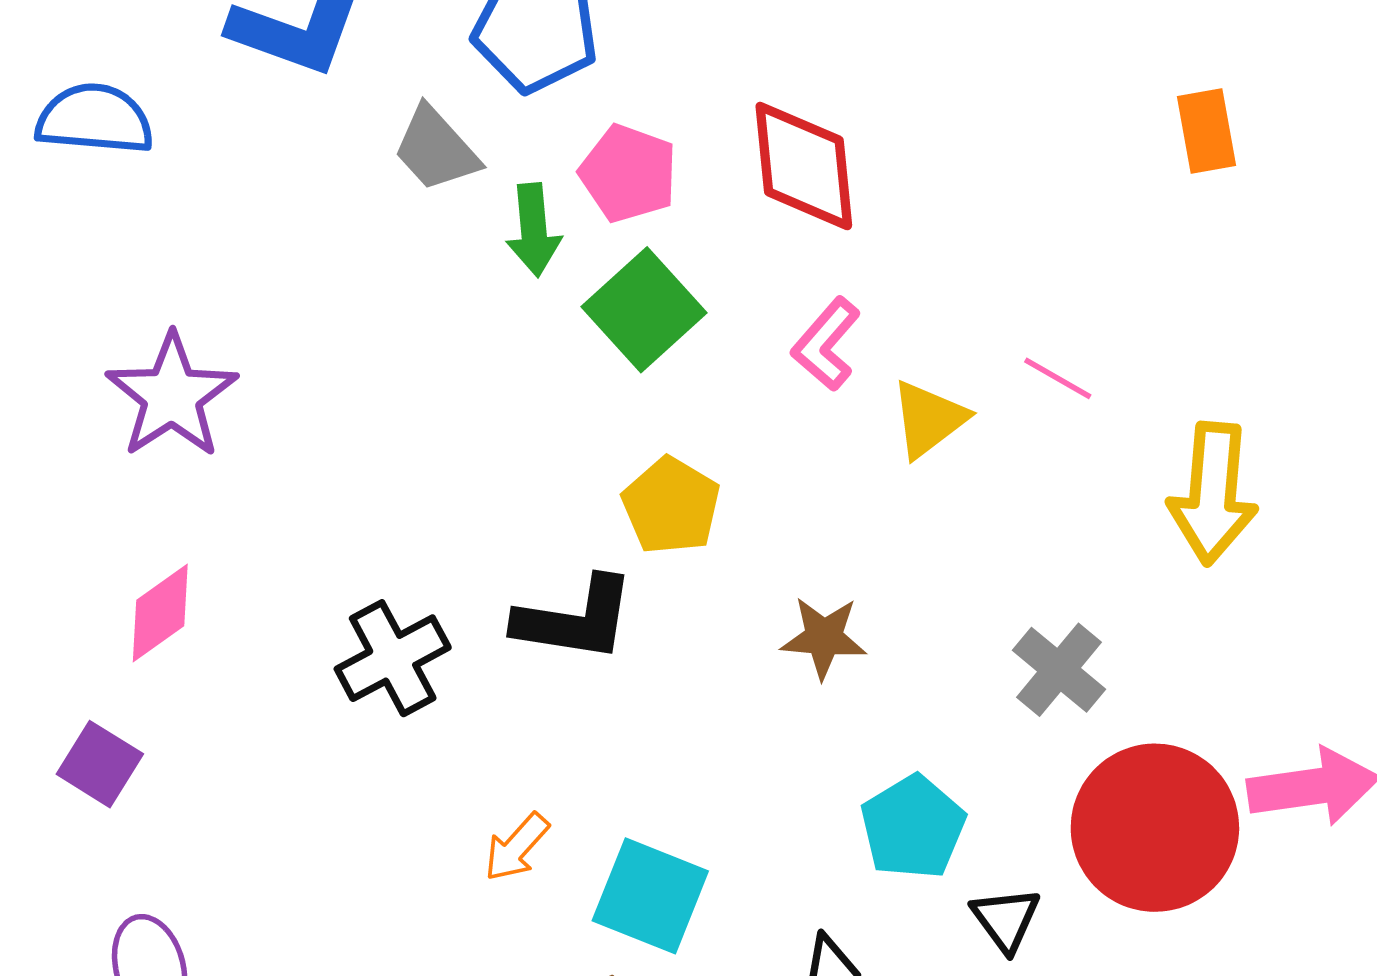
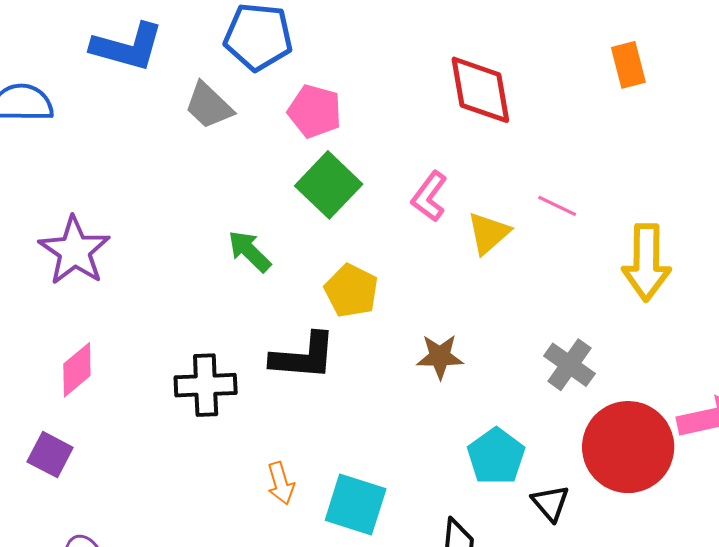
red diamond: (804, 166) -> (480, 90), moved
green arrow: (534, 230) -> (249, 251), moved, turned 144
black cross: (393, 658) -> (206, 385), turned 30
orange arrow: (517, 847) -> (281, 483), turned -54

